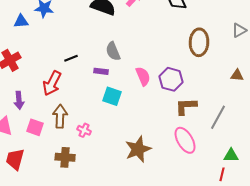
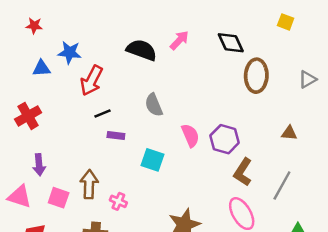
brown ellipse: (199, 42) -> (256, 76), moved
purple rectangle: (101, 71) -> (116, 135), moved
brown triangle: (237, 75) -> (289, 133), moved
red arrow: (52, 83) -> (92, 81), moved
brown L-shape: (186, 106) -> (243, 172), turned -55

